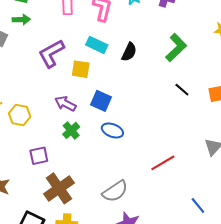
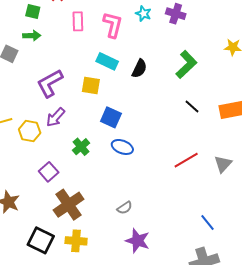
purple L-shape: (51, 53) -> (50, 83), moved
purple arrow: (65, 104) -> (56, 117), moved, turned -75
purple square: (39, 156) -> (49, 172), turned -30
red line: (163, 163) -> (186, 160), moved
gray semicircle: (115, 191) -> (125, 208), size x0.6

